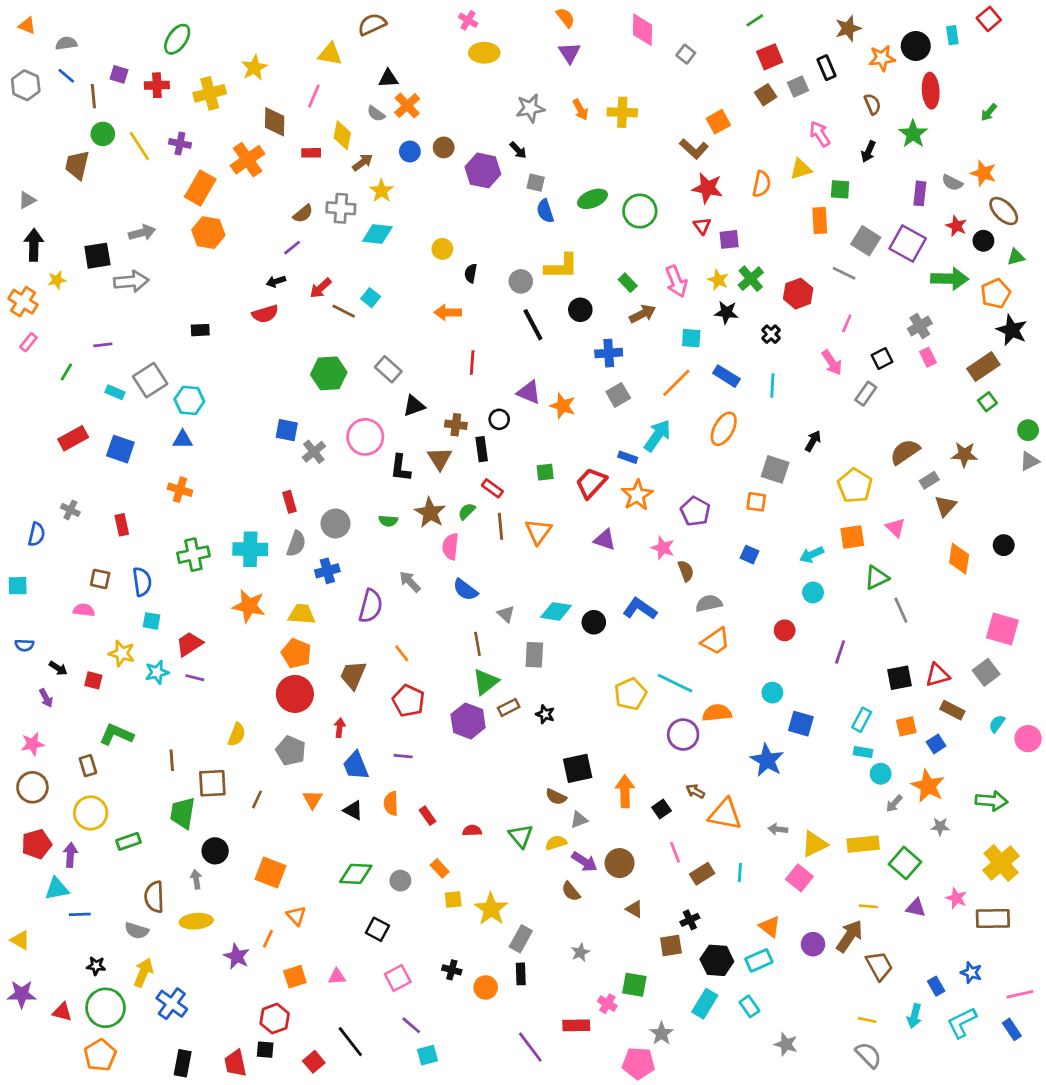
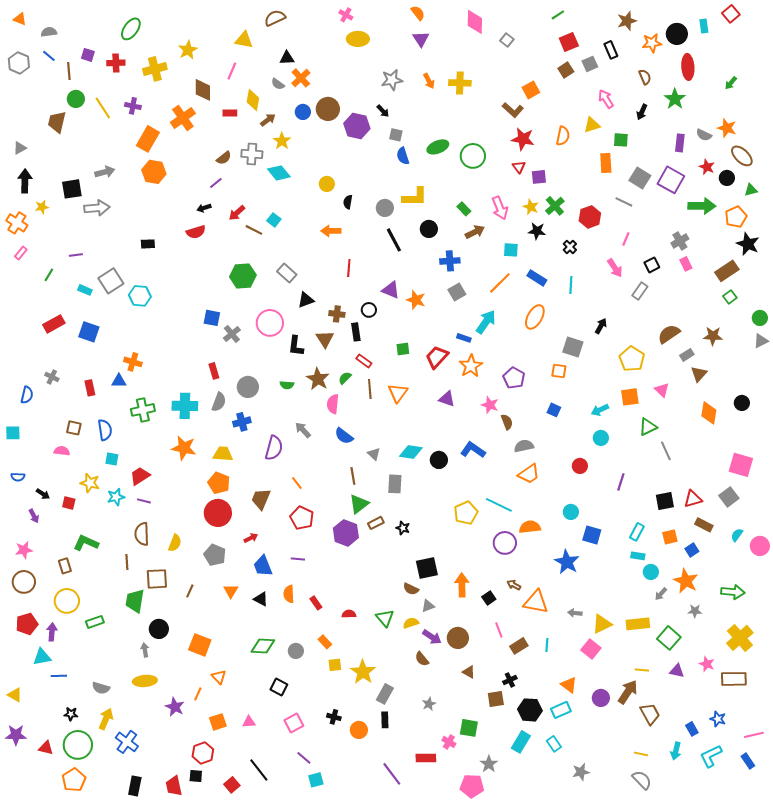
brown circle: (444, 147) -> (328, 109), size x1.5
cyan diamond: (377, 234) -> (279, 173), turned 45
blue triangle: (183, 440) -> (119, 381), moved
red arrow: (340, 728) -> (251, 538), turned 56
brown semicircle: (154, 897) -> (142, 534), moved
gray star: (786, 1044) -> (581, 772), turned -30

